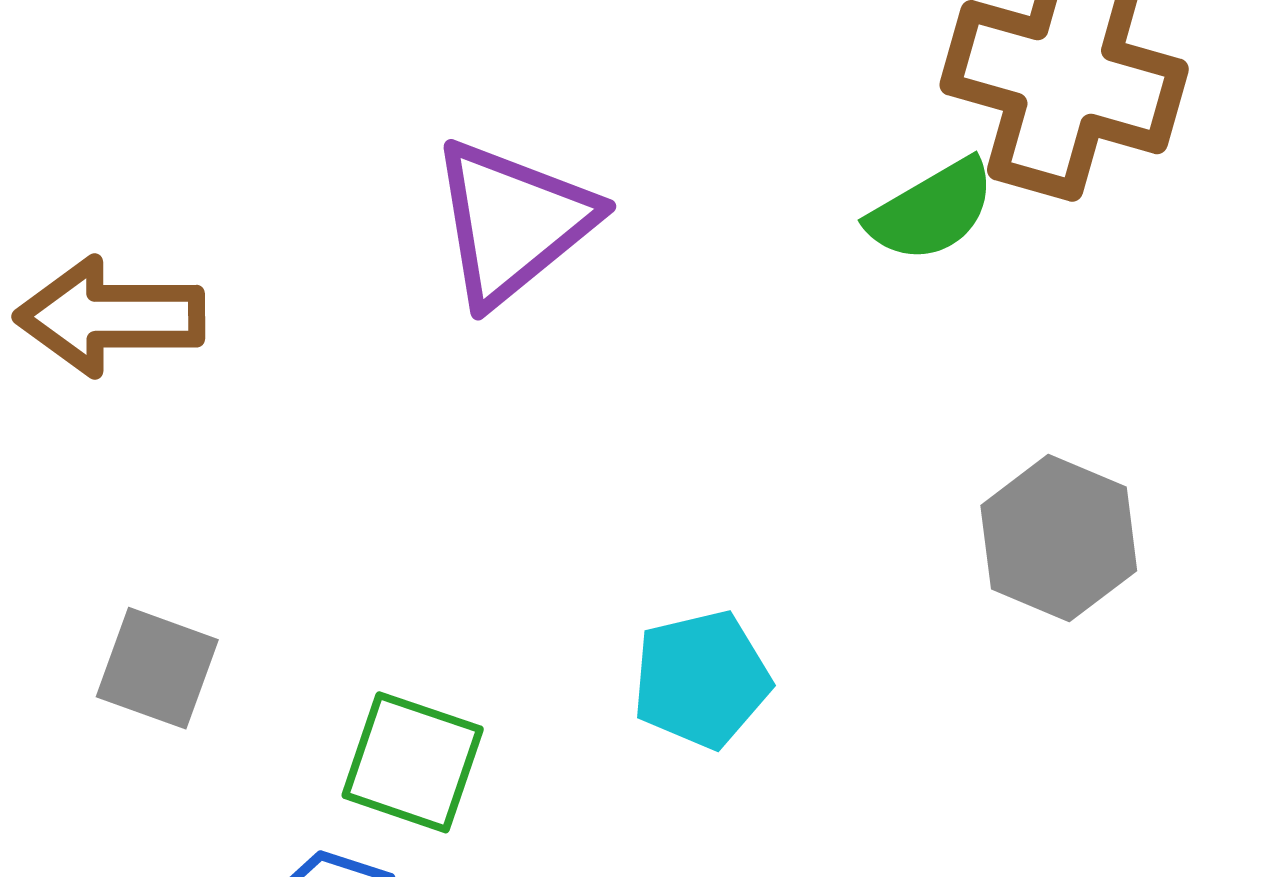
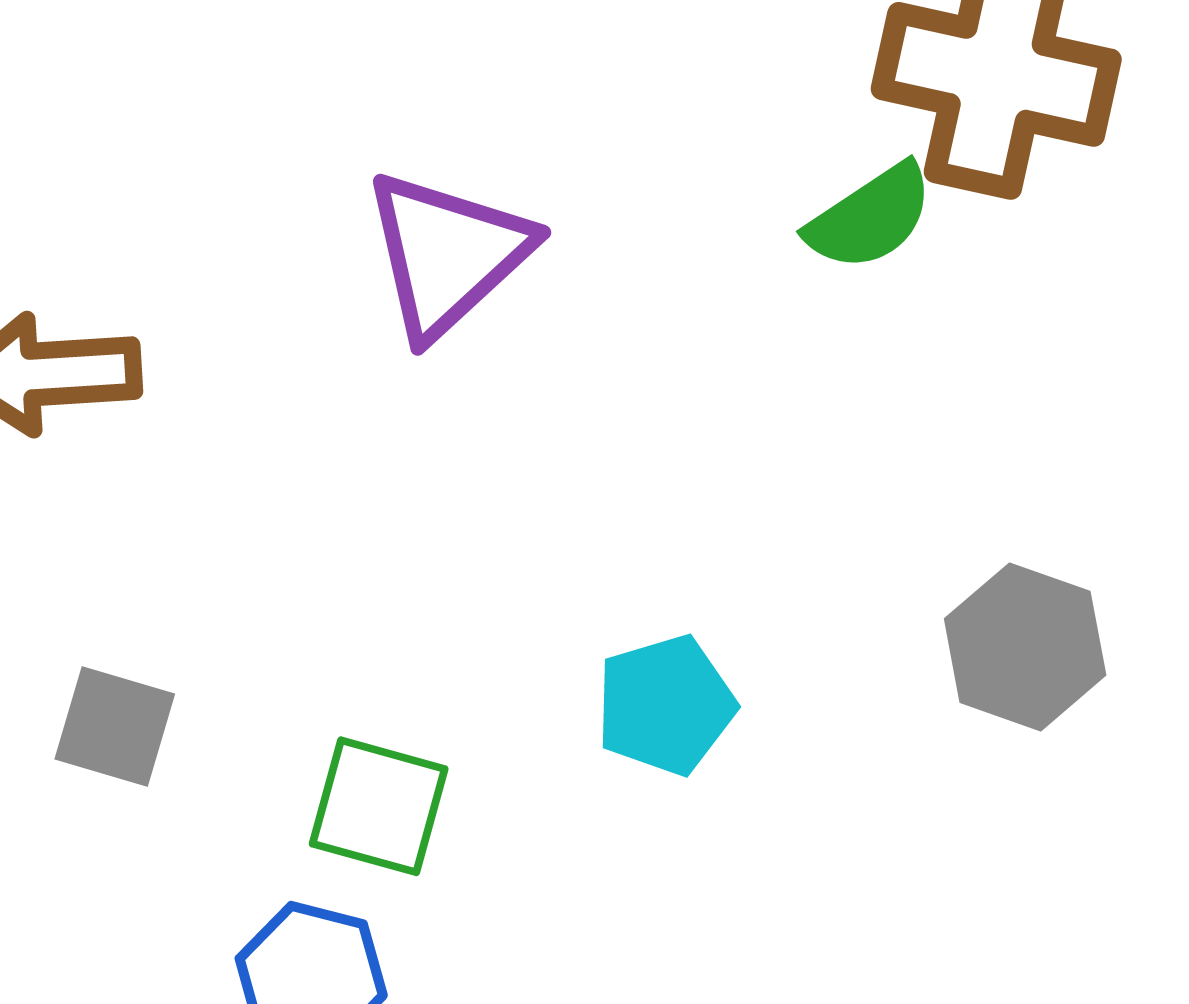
gray hexagon: (1059, 538) -> (1025, 647), moved

